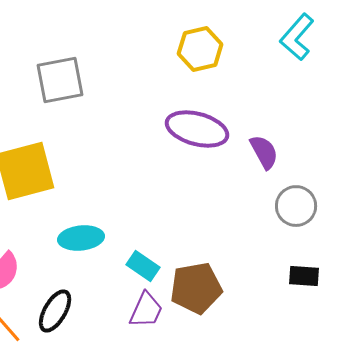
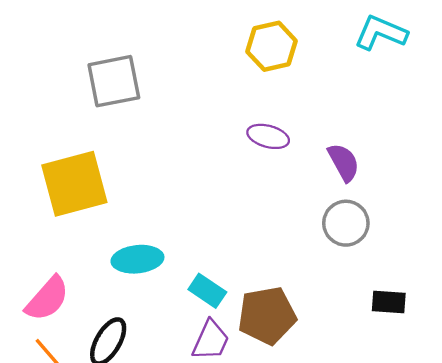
cyan L-shape: (297, 37) -> (381, 33), turned 72
purple ellipse: (197, 129) -> (268, 136), size x0.6
gray circle: (296, 206) -> (346, 223), moved

